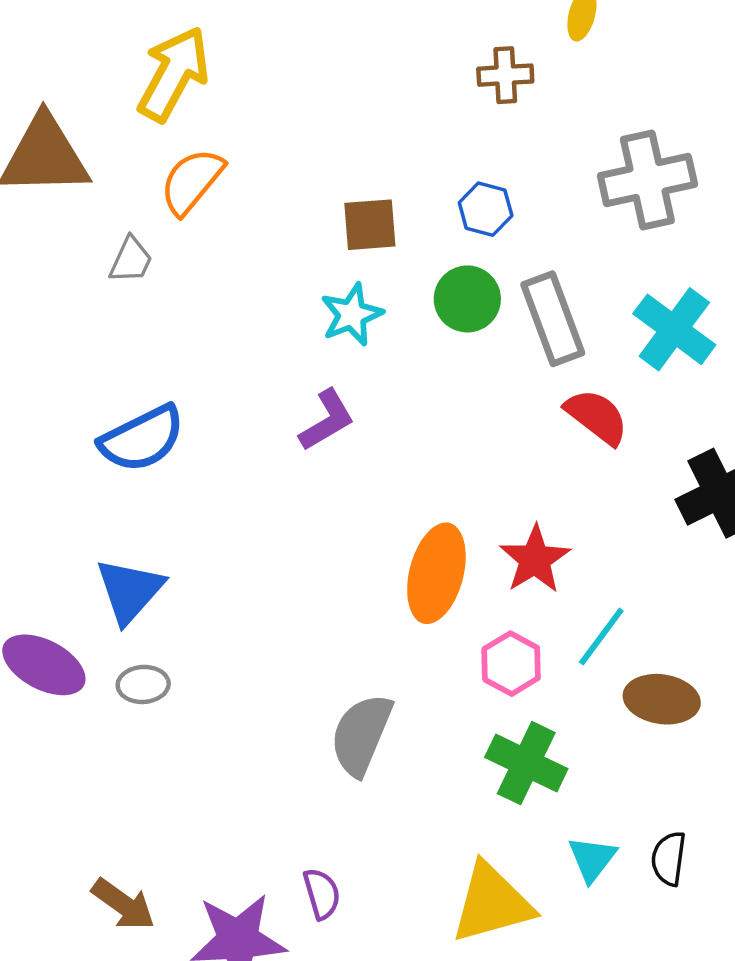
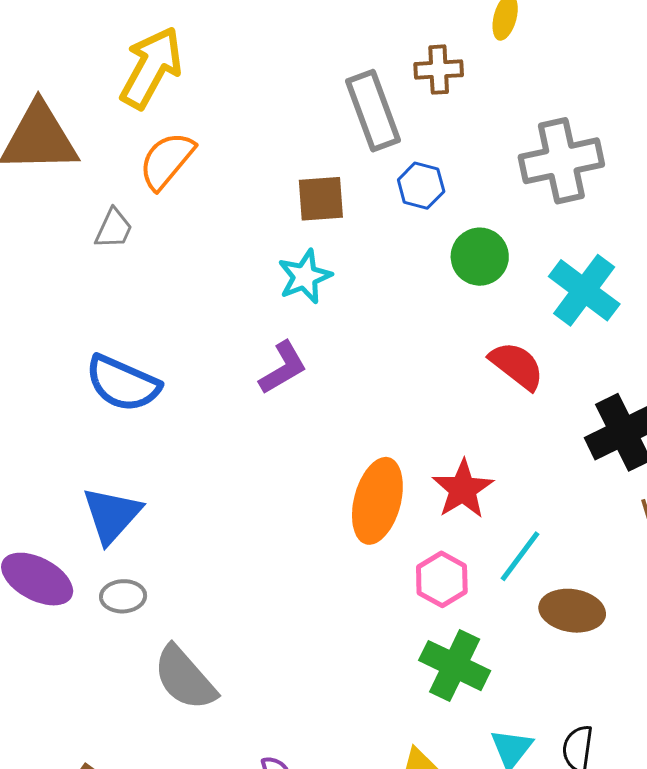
green circle: (467, 299) -> (480, 257), moved
gray rectangle: (553, 319) -> (373, 111), moved
blue semicircle: (142, 439) -> (123, 383), turned 50
gray semicircle: (361, 735) -> (185, 678), moved, turned -64

